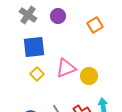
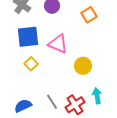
pink triangle: (66, 68) -> (58, 44), moved, turned 45

